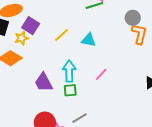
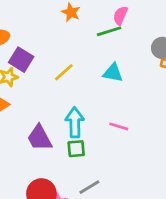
cyan triangle: (89, 40) -> (113, 73), moved
pink line: (101, 74) -> (119, 126), turned 64

